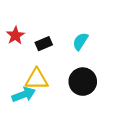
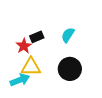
red star: (15, 35) -> (24, 46), moved

